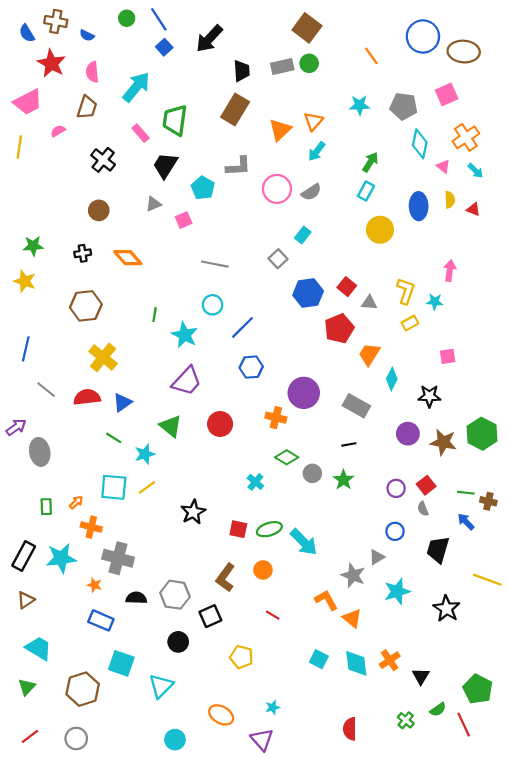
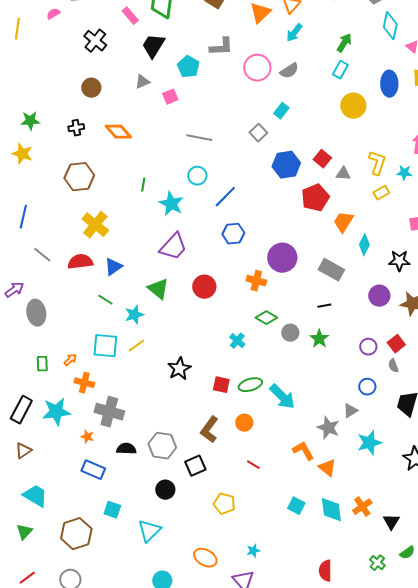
cyan square: (121, 663) -> (112, 510), size x0.7

